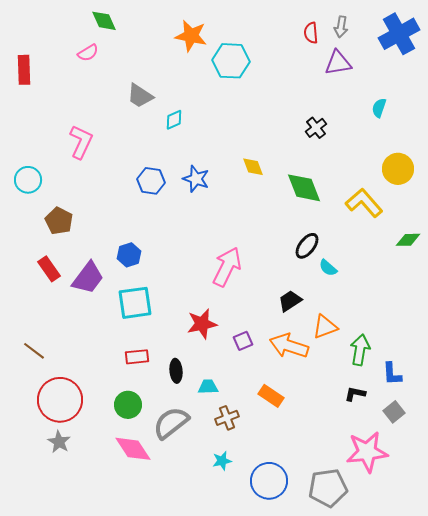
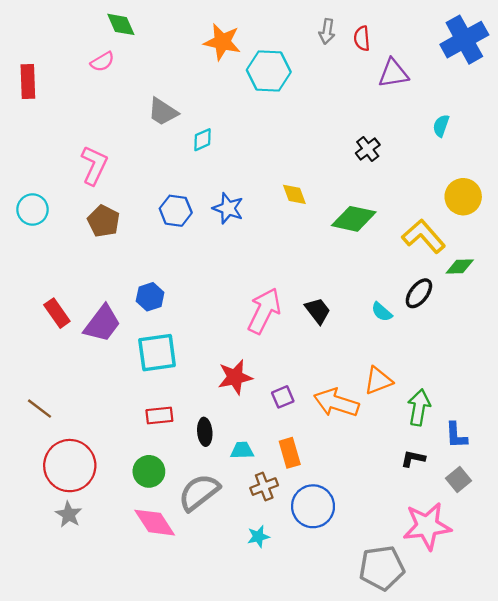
gray arrow: (341, 27) -> (327, 31), moved
green diamond: (304, 188) -> (354, 219), turned -57
brown pentagon: (59, 221) -> (104, 221), moved
green diamond: (408, 240) -> (460, 267), moved
black ellipse: (307, 246) -> (419, 293), moved
black trapezoid: (290, 301) -> (318, 311), moved, turned 85
orange rectangle: (271, 396) -> (290, 453), moved, turned 40
blue circle: (269, 481) -> (313, 506), moved

